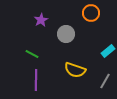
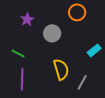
yellow semicircle: (75, 70) -> (61, 69), turned -125
gray line: (105, 81) -> (82, 82), moved

